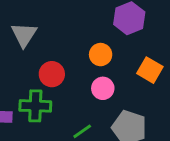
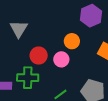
pink circle: (103, 88) -> (61, 59), moved

